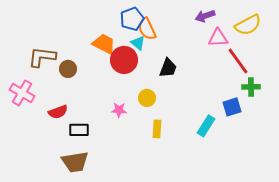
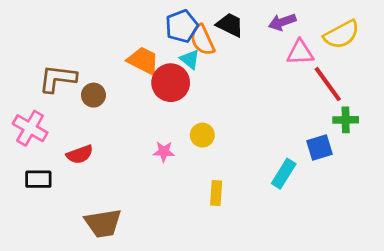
black trapezoid: (168, 68) -> (230, 25), moved, turned -85
yellow rectangle: (157, 129) -> (216, 193), moved
black rectangle: (79, 130) -> (38, 179), moved

